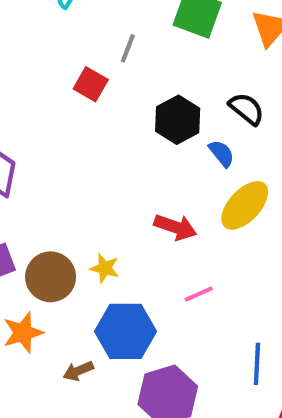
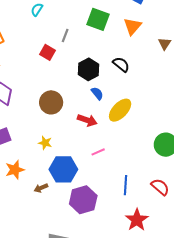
blue semicircle: (222, 153) -> (97, 93), moved
yellow star: (105, 268) -> (45, 143), moved
brown circle: (51, 277) -> (51, 102), moved

